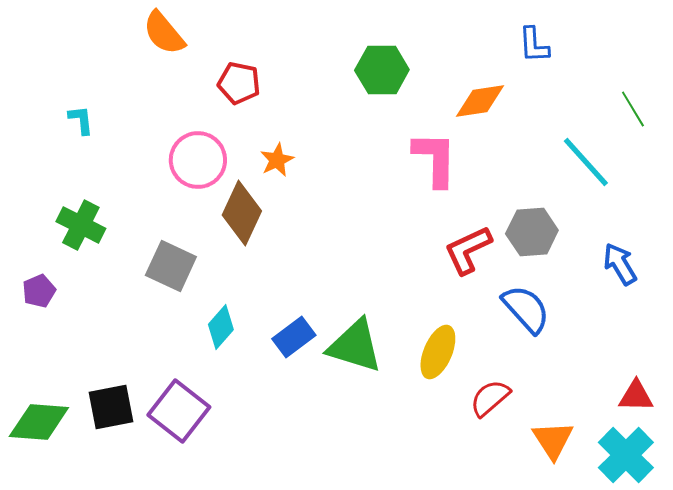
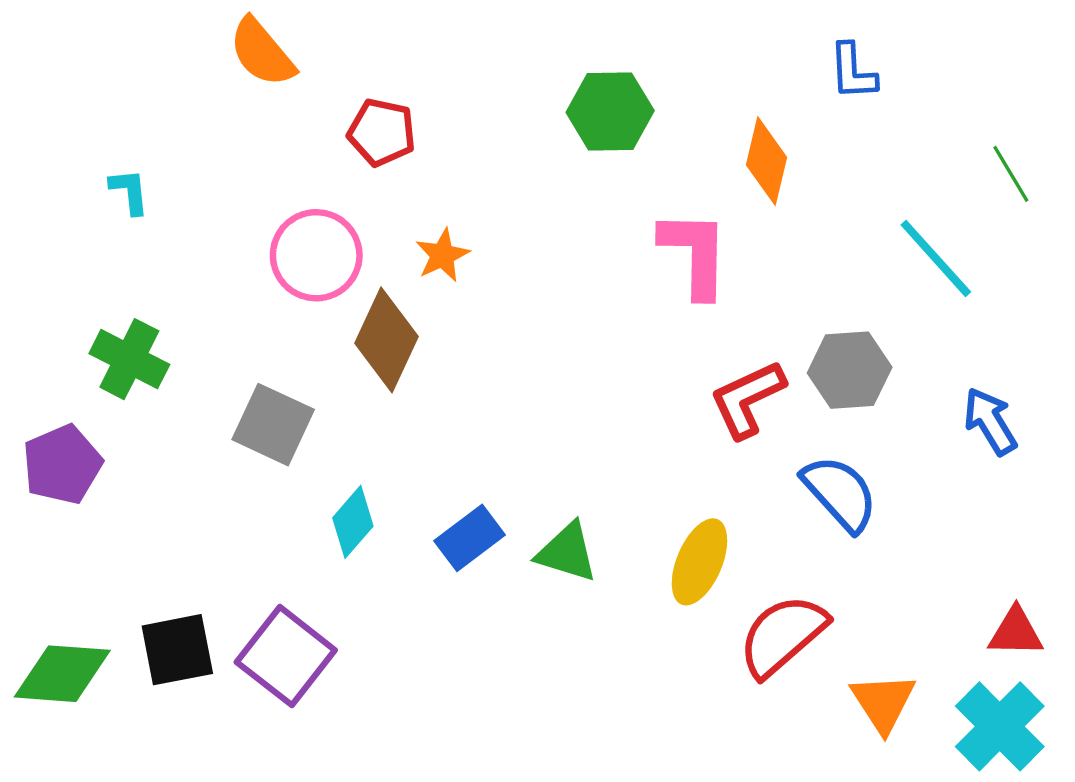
orange diamond: (480, 101) -> (767, 161), turned -68
purple pentagon: (39, 291) -> (62, 464), size x1.5
green triangle: (355, 346) -> (567, 552), size x0.7
red semicircle: (490, 398) -> (783, 635), size x1.4

